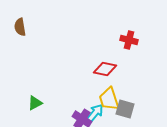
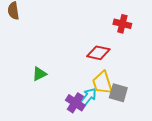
green triangle: (35, 103) -> (39, 74), moved

